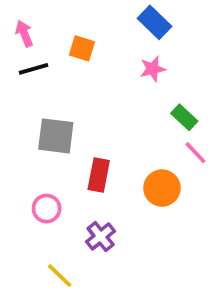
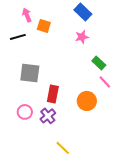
pink arrow: (24, 34) -> (27, 15), moved
purple cross: (101, 236) -> (48, 116), moved
yellow line: (60, 276) -> (63, 148), moved

